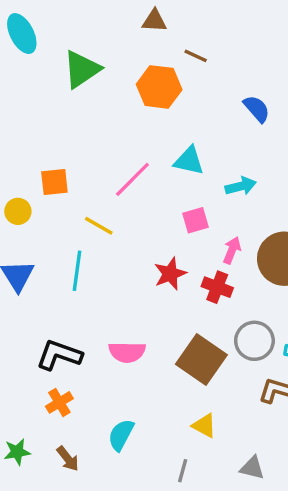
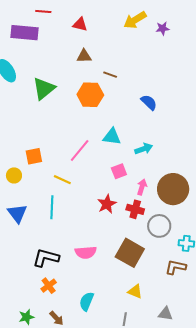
gray circle: (254, 341) -> (159, 226), moved

